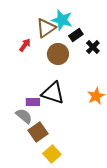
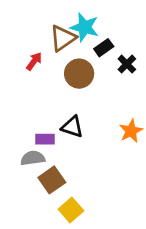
black triangle: (53, 93) -> (72, 127), size x0.7
gray semicircle: (24, 116) -> (33, 158), turned -48

